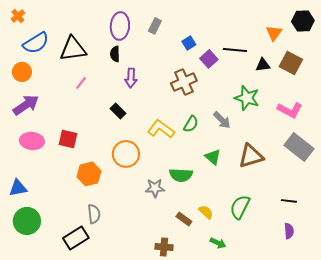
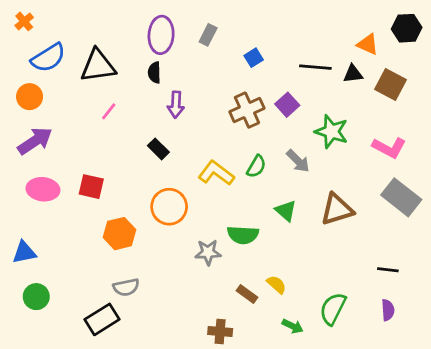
orange triangle: (274, 33) -> (368, 44), turned -42
purple square: (209, 59) -> (287, 105), moved
black triangle: (263, 65) -> (353, 74), moved
green semicircle: (240, 207) -> (333, 309), moved
gray semicircle: (94, 214) -> (126, 287), turned 84
green circle: (27, 221) -> (36, 297), size x0.7

